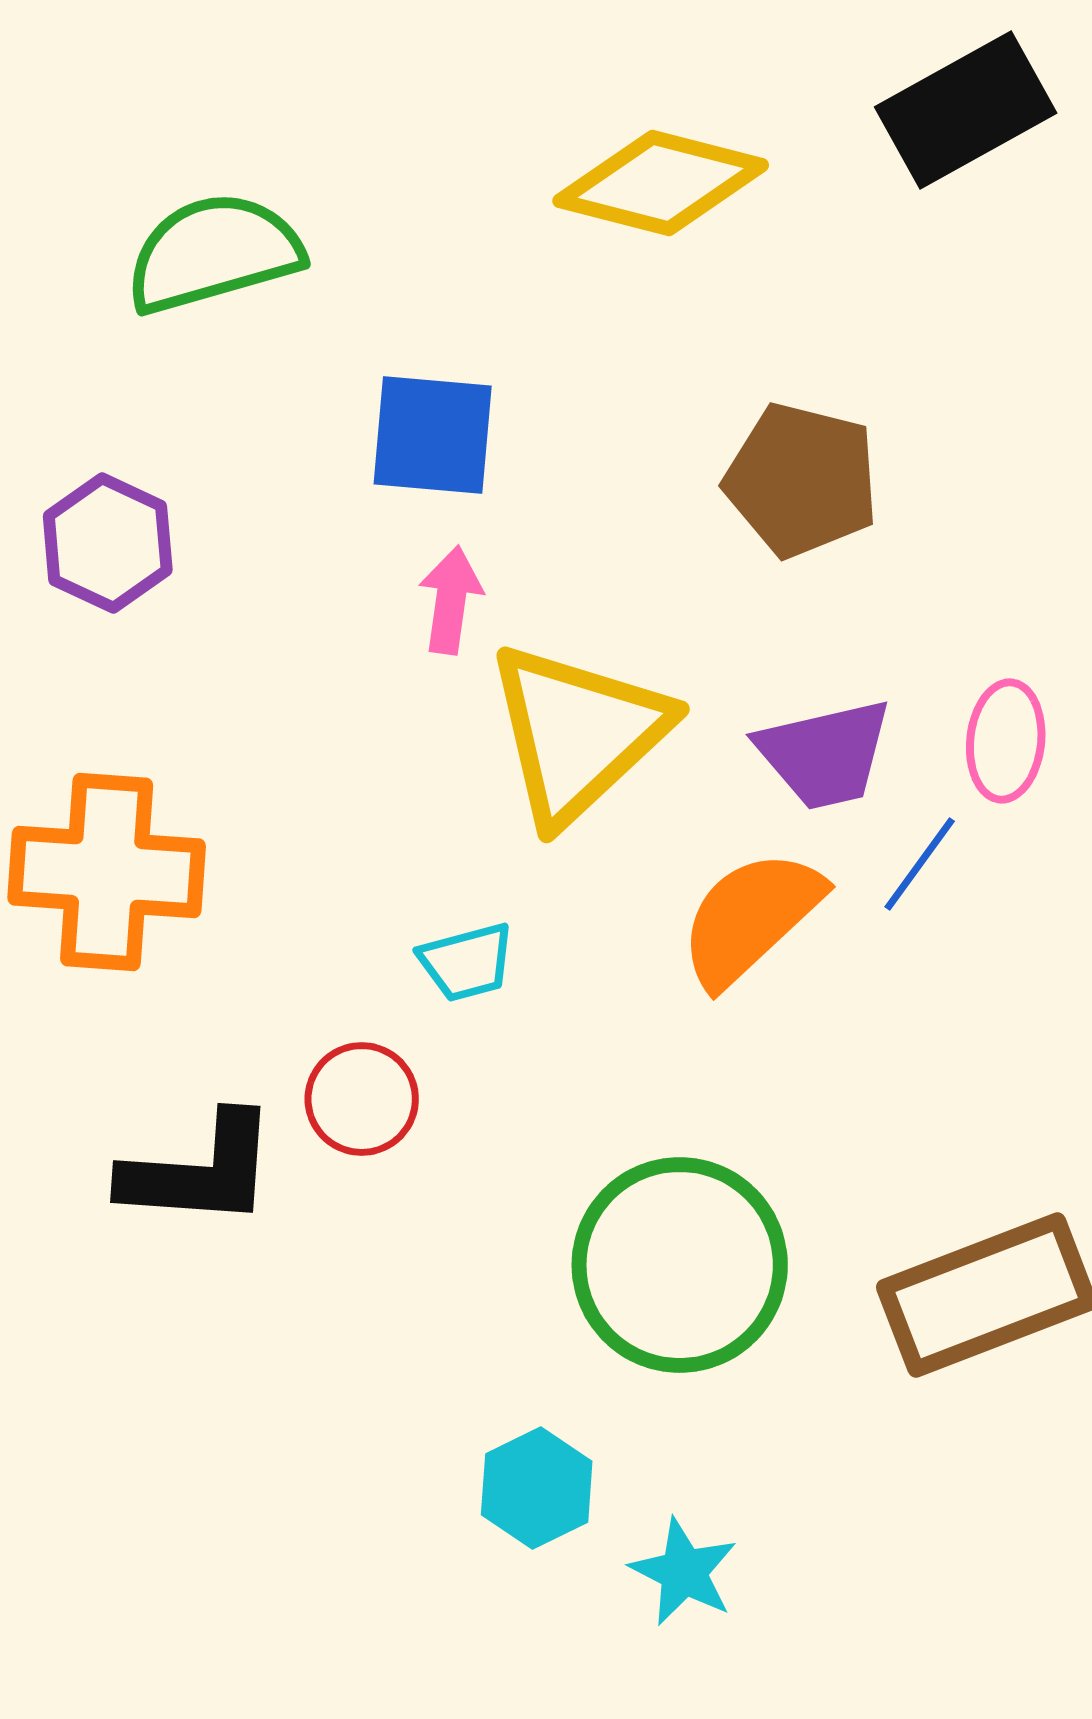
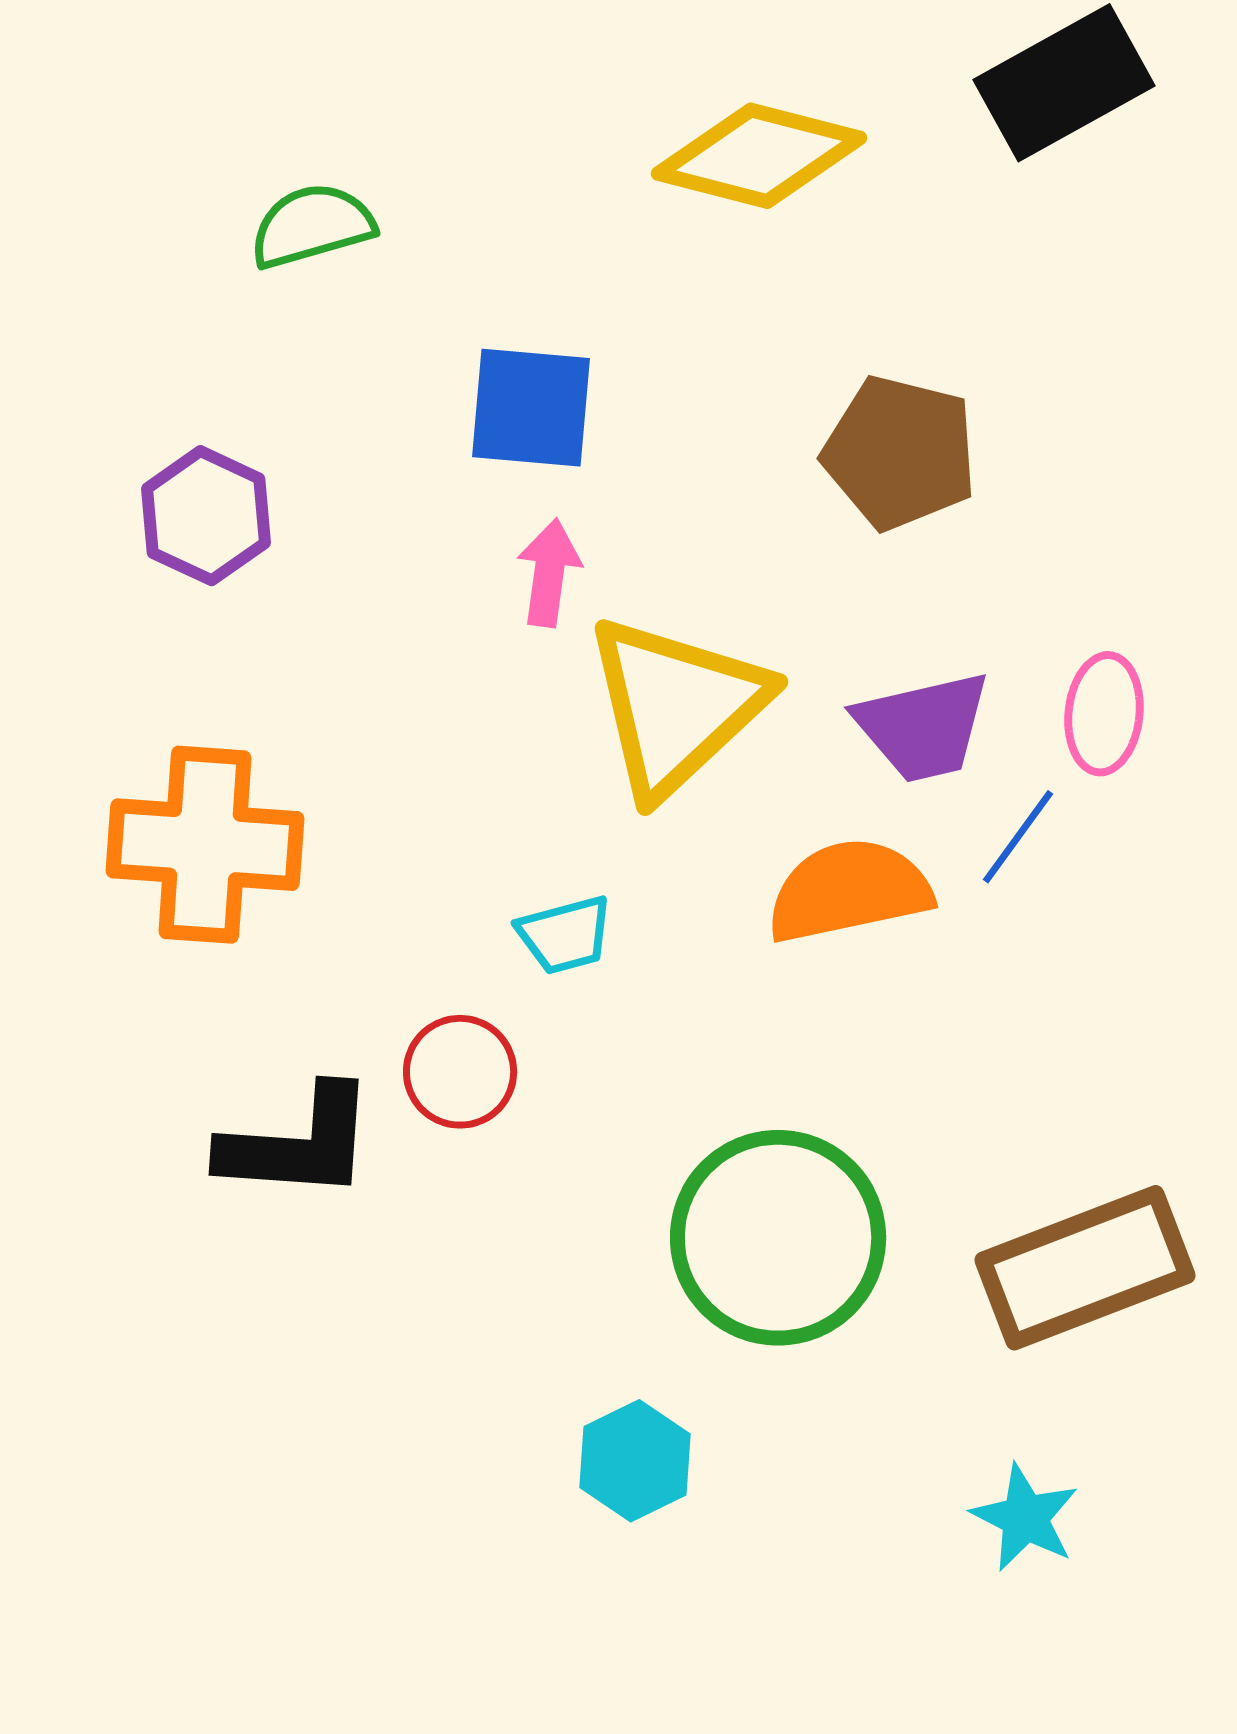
green semicircle: (214, 253) -> (312, 226), size x0.7
orange semicircle: (751, 918) -> (849, 891), turned 31
cyan star: (684, 1572) -> (1025, 1518), moved

